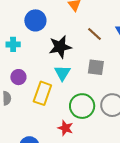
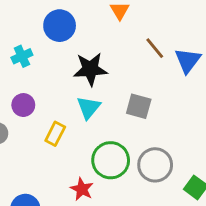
brown line: (94, 34) -> (155, 48), moved
cyan cross: (13, 44) -> (22, 56), turned -32
yellow rectangle: (42, 93) -> (55, 134), size x0.7

